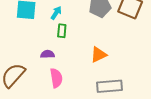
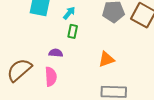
pink semicircle: (56, 78) -> (51, 77), moved

